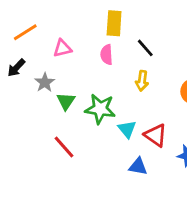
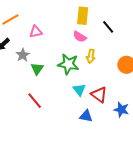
yellow rectangle: (114, 23) -> (83, 16), moved
black line: (145, 48) -> (108, 27), moved
pink semicircle: (107, 55) -> (80, 37), moved, turned -56
green star: (100, 109) -> (68, 64), moved

